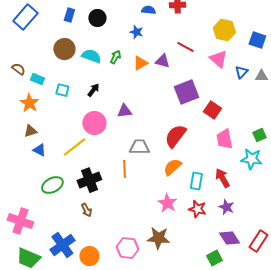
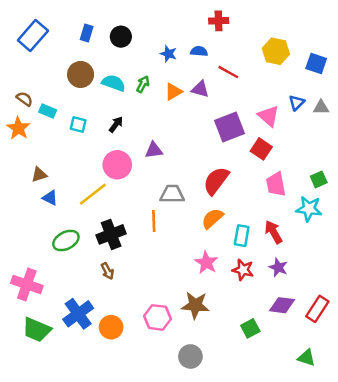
blue semicircle: (148, 10) -> (199, 51), moved
pink triangle: (218, 59) -> (269, 116), moved
orange star: (29, 103) -> (18, 128), moved
purple diamond: (229, 238) -> (282, 305), turned -50
green square: (214, 258) -> (250, 328), moved

